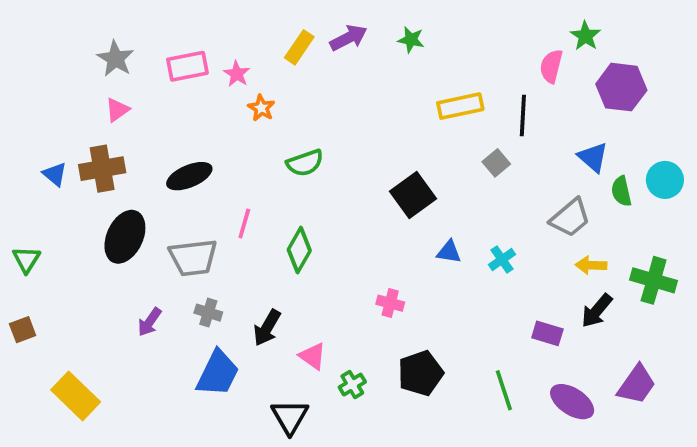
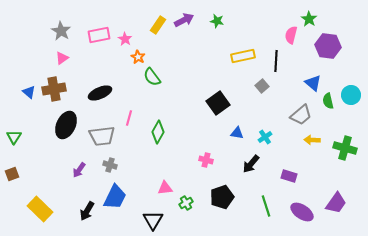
green semicircle: (305, 163) -> (152, 77), moved, turned 72
black arrow: (597, 311) -> (251, 164), moved
black arrow: (267, 328) -> (87, 211), moved
pink triangle: (312, 356) -> (165, 188), turned -42

